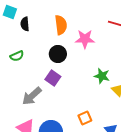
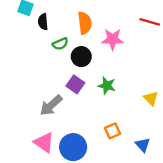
green semicircle: (17, 56) -> (60, 44), moved
green star: (102, 76) -> (107, 86), moved

